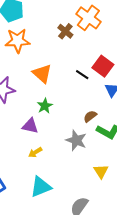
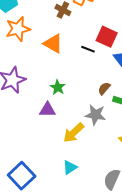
orange triangle: (42, 74) -> (53, 44), moved
yellow arrow: (35, 152) -> (74, 133), moved, size x1.6
cyan triangle: (41, 187) -> (70, 167), size x0.7

